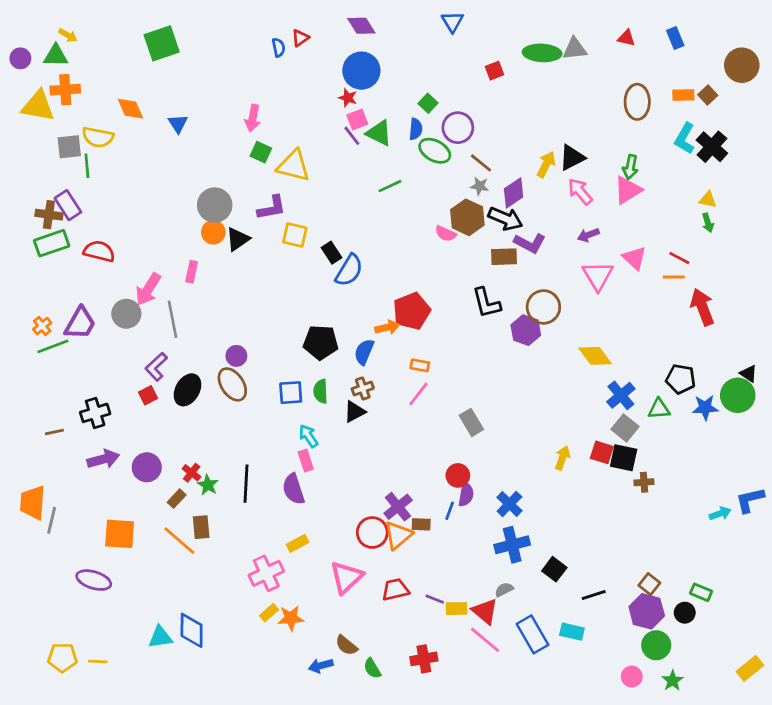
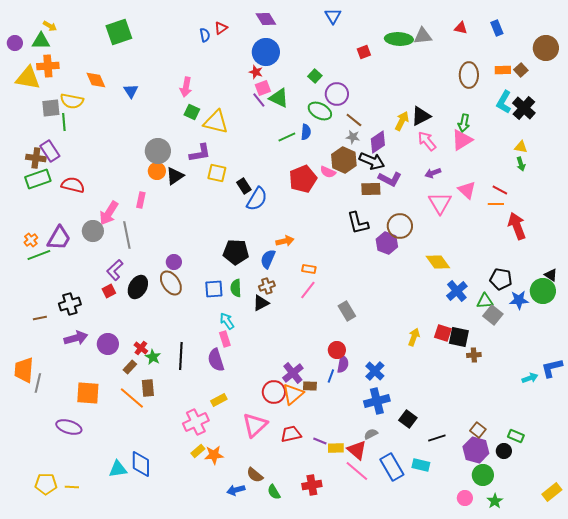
blue semicircle: (416, 129) -> (306, 132), moved
red pentagon: (412, 311) -> (303, 179), moved
gray square: (625, 428) -> (493, 315), moved

